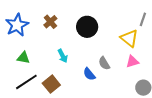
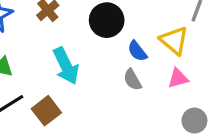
cyan arrow: (63, 56) -> (66, 66), size x1.6
blue semicircle: (89, 74) -> (137, 51), moved

